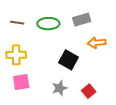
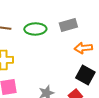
black square: (69, 60) -> (85, 75), moved

